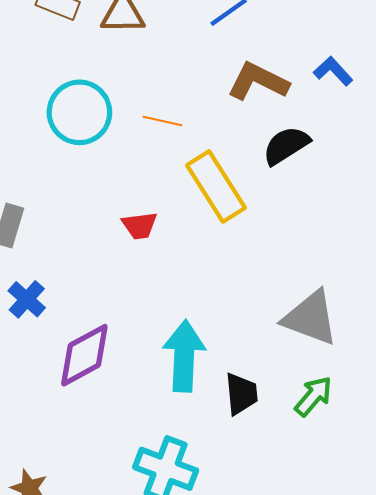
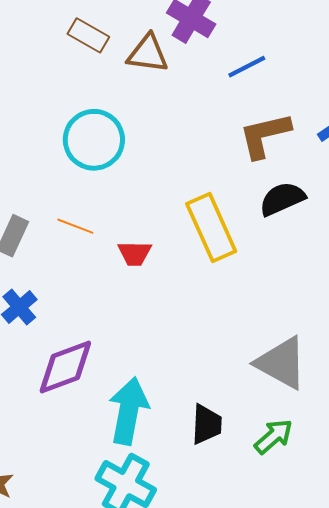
brown L-shape: (258, 81) -> (265, 135), turned -48
orange line: (162, 121) -> (75, 226), moved
cyan arrow: (184, 356) -> (129, 411), moved

